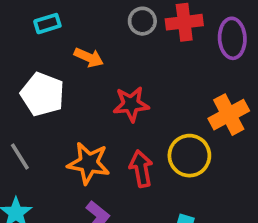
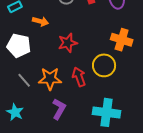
orange cross: (229, 115) -> (122, 40), turned -35
gray line: (20, 156) -> (24, 80), moved

